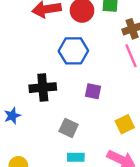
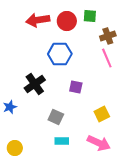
black cross: (43, 88) -> (35, 84), turned -30

